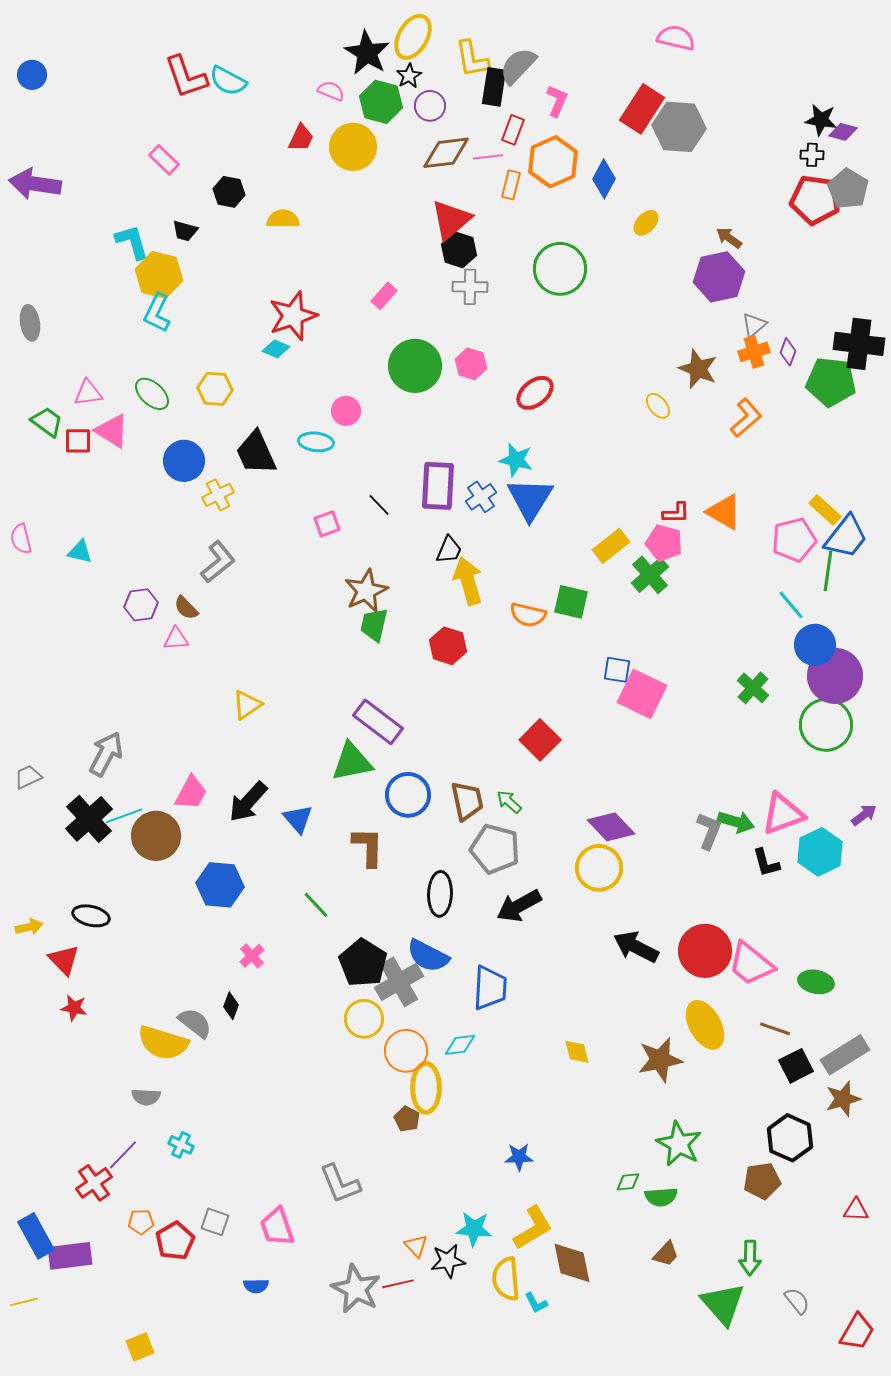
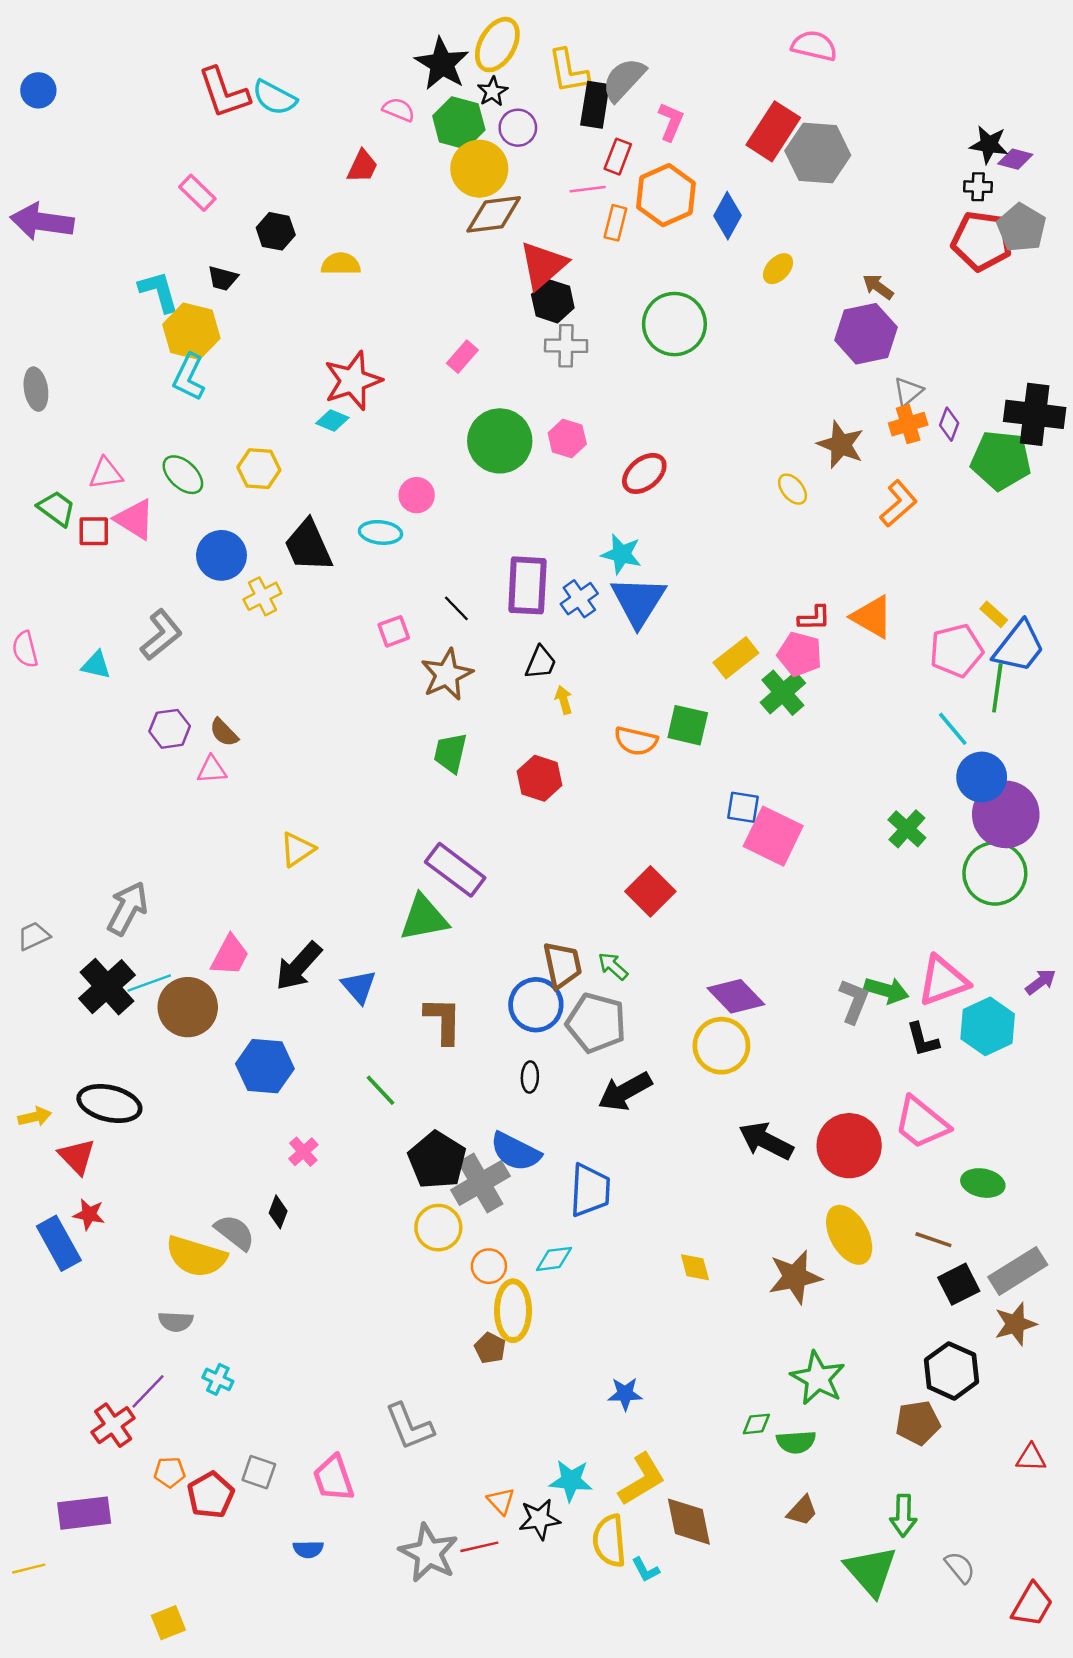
yellow circle: (353, 147) -> (479, 169), moved
brown diamond: (446, 153) -> (494, 214), moved
yellow rectangle: (825, 510) -> (994, 614), size x0.7
gray L-shape: (218, 562) -> (161, 635), moved
yellow arrow: (468, 581) -> (564, 700), size x0.5
brown star: (366, 591) -> (447, 675), moved
blue circle: (408, 795) -> (536, 1005), moved
black ellipse: (440, 894) -> (530, 1077), size x0.6
black ellipse: (91, 916) -> (109, 1104), size x1.4
pink trapezoid: (751, 964) -> (921, 1123), moved
orange circle: (406, 1051) -> (489, 1266), size x0.7
blue rectangle: (36, 1236) -> (59, 1243), moved

